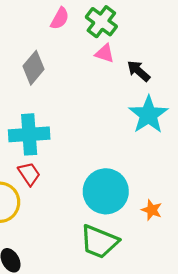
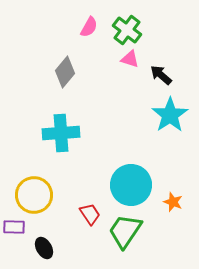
red trapezoid: (29, 174) -> (90, 214), moved
green trapezoid: (99, 242) -> (125, 231), turned 102

